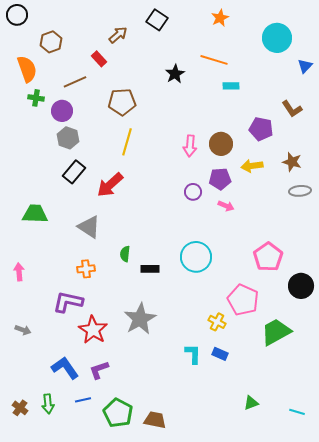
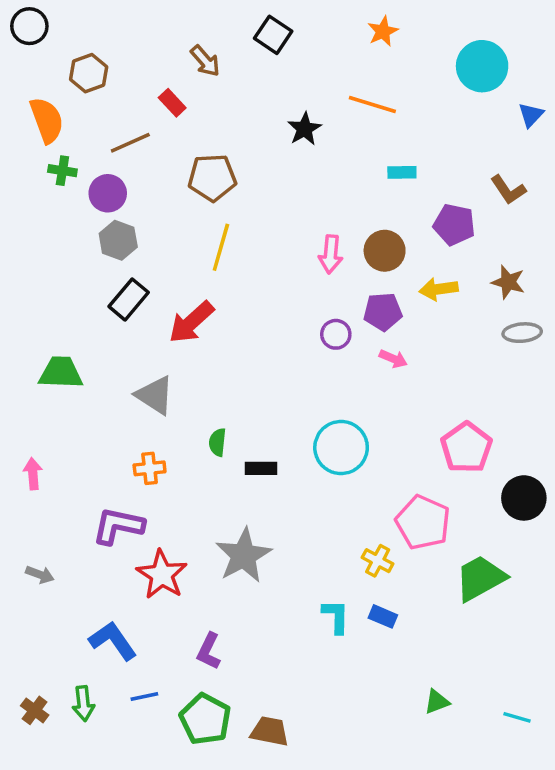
brown arrow: (118, 35) -> (205, 61), turned 90
cyan rectangle: (231, 86) -> (402, 172), moved
purple L-shape: (99, 370) -> (209, 651), moved, turned -45

